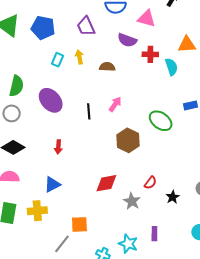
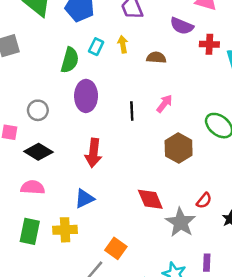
green semicircle: (16, 86) -> (70, 60), moved
purple ellipse: (51, 100) -> (86, 96), turned 40
red arrow: (58, 147) -> (93, 153), size x1.6
red diamond: (106, 183) -> (150, 199), turned 75
gray star: (132, 201) -> (181, 222), size x1.4
orange square: (79, 224) -> (116, 248), turned 36

